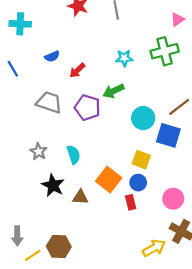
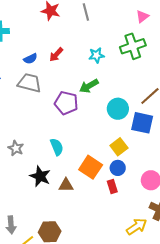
red arrow: (77, 70) -> (56, 55), moved
gray trapezoid: (49, 102) -> (29, 83), moved
gray star: (39, 152) -> (16, 148), moved
yellow square: (141, 160) -> (119, 147), turned 36

